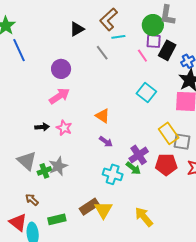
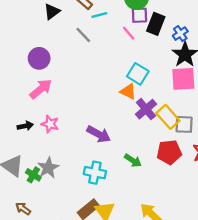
orange triangle: (103, 116) -> (128, 91), moved
purple arrow: (106, 142) -> (99, 134), size x1.5
purple cross: (139, 155) -> (146, 109), moved
green cross: (44, 171) -> (33, 175), turned -32
cyan cross: (113, 174) -> (95, 173), moved

